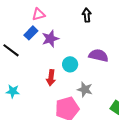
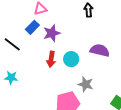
red arrow: (51, 78) -> (51, 59), moved
cyan star: (13, 91) -> (11, 78), moved

